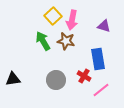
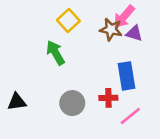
pink arrow: (72, 20) -> (124, 17), moved, turned 30
brown star: (66, 41) -> (111, 29), moved
red cross: (84, 76) -> (108, 98), turned -32

